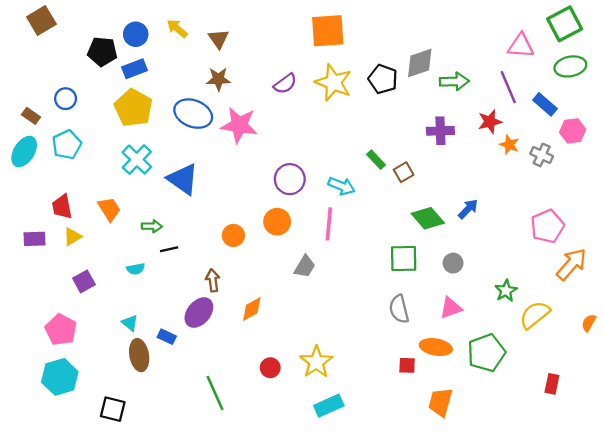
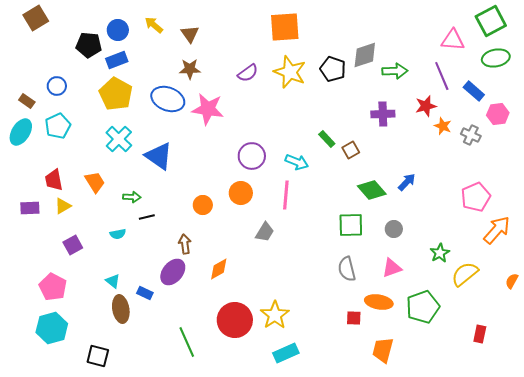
red circle: (270, 368) -> (235, 320), size x2.0

